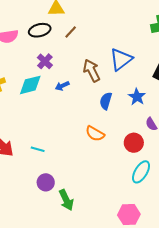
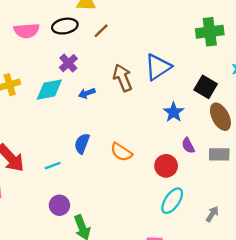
blue semicircle: (106, 101) -> (82, 144), moved
cyan line: (38, 149) -> (53, 166), turned -40

